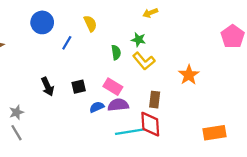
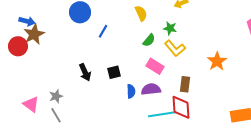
yellow semicircle: (90, 24) -> (141, 13), moved
green semicircle: (116, 52) -> (149, 40), turned 48
pink rectangle: (113, 87) -> (155, 66), moved
blue semicircle: (97, 107) -> (131, 91), turned 112

